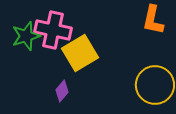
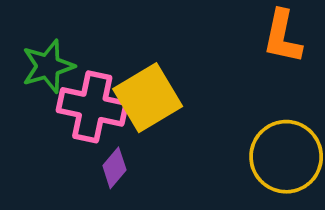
pink cross: (53, 30) -> (92, 107), moved

